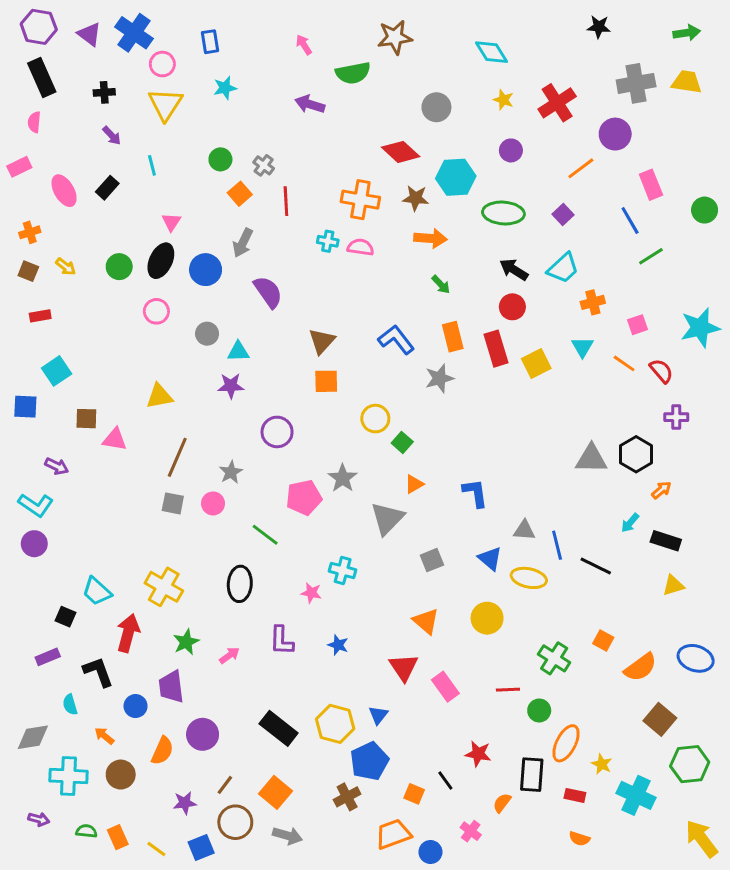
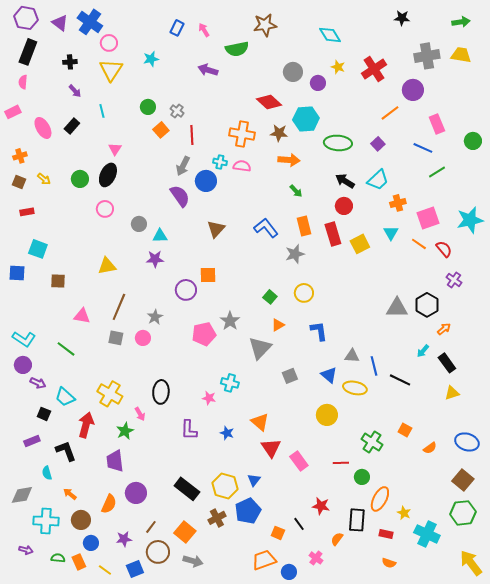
blue rectangle: (210, 42) -> (177, 28), moved, turned 35
black rectangle: (42, 77) -> (28, 52), turned 45
purple circle: (511, 150) -> (318, 83), moved
blue line: (630, 220) -> (423, 148), turned -36
gray arrow: (243, 243) -> (183, 166), moved
blue circle: (206, 270) -> (206, 181), moved
pink square: (638, 325) -> (428, 218), size x1.6
cyan square: (57, 371) -> (38, 249), turned -36
orange square: (326, 381) -> (208, 275), moved
purple cross: (676, 417) -> (454, 280), turned 35
yellow circle: (375, 419) -> (304, 293), moved
pink triangle: (115, 439) -> (82, 316), moved
purple arrow: (57, 466) -> (38, 383), moved
green line: (265, 535) -> (66, 349), moved
black rectangle: (666, 541) -> (447, 363), turned 36
orange triangle: (426, 621) -> (260, 422), moved
pink arrow: (229, 655) -> (140, 414), moved, turned 96
orange semicircle: (640, 667) -> (430, 448), size x0.6
blue circle: (136, 706) -> (91, 543), moved
brown square: (660, 719) -> (463, 480), moved
brown cross: (347, 797) -> (217, 518), moved

